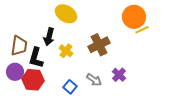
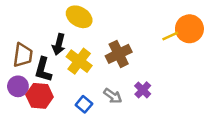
orange circle: (134, 17) -> (189, 29), moved
yellow cross: (66, 51) -> (79, 61), size x1.5

